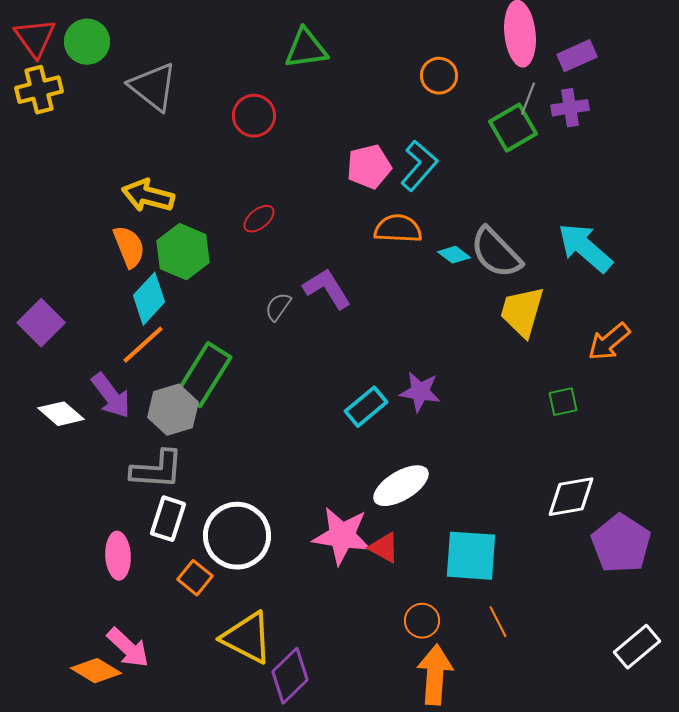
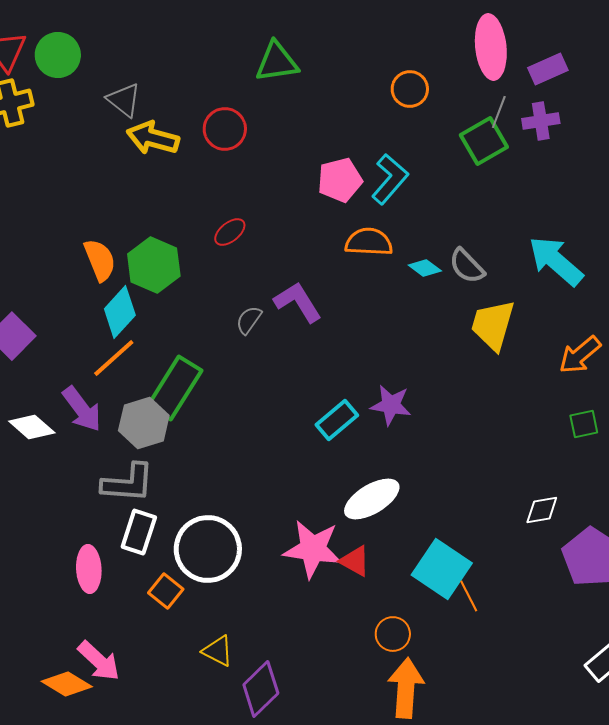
gray triangle: (153, 87) -> (124, 100), size x0.7
yellow arrow: (148, 196) -> (153, 138), moved
gray semicircle: (496, 253) -> (467, 266), size x0.7
green square: (563, 402) -> (584, 424), moved
white diamond: (571, 497) -> (542, 510), size x0.7
cyan square: (471, 556) -> (442, 569), turned 30
orange line: (498, 622) -> (469, 596), moved
yellow triangle: (247, 638) -> (218, 651), size x0.6

